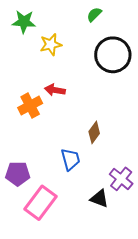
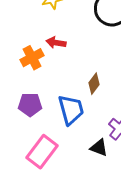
blue trapezoid: (70, 159) -> (71, 110), size x1.4
purple pentagon: (18, 174) -> (30, 105), moved

